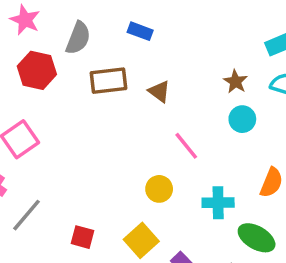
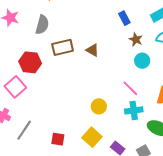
blue rectangle: (140, 31) -> (124, 18), moved, turned 48
red hexagon: (37, 70) -> (30, 62), moved
pink line: (186, 146) -> (130, 88), moved

